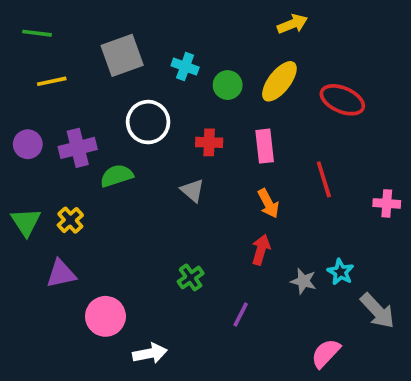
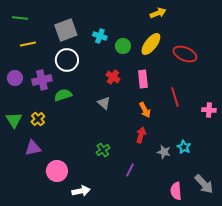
white circle: (148, 122) -> (67, 60), moved
red cross: (209, 142) -> (113, 77), turned 32
gray arrow: (378, 311) -> (204, 184), moved
pink semicircle: (326, 353) -> (176, 191), turned -48

